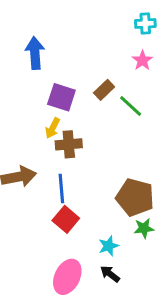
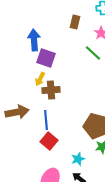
blue arrow: (35, 53) -> (34, 40), moved
brown rectangle: (104, 90) -> (75, 22), moved, turned -32
green line: (131, 106) -> (93, 53), moved

